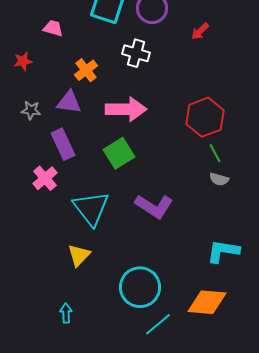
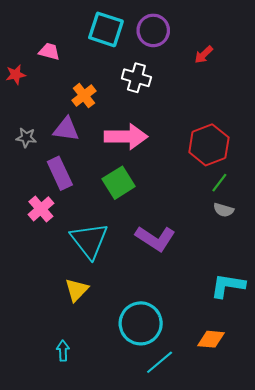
red star: (23, 61) -> (16, 75), moved
green line: (215, 153) -> (219, 183), turned 66
orange diamond: (207, 302) -> (211, 339), size x0.7

